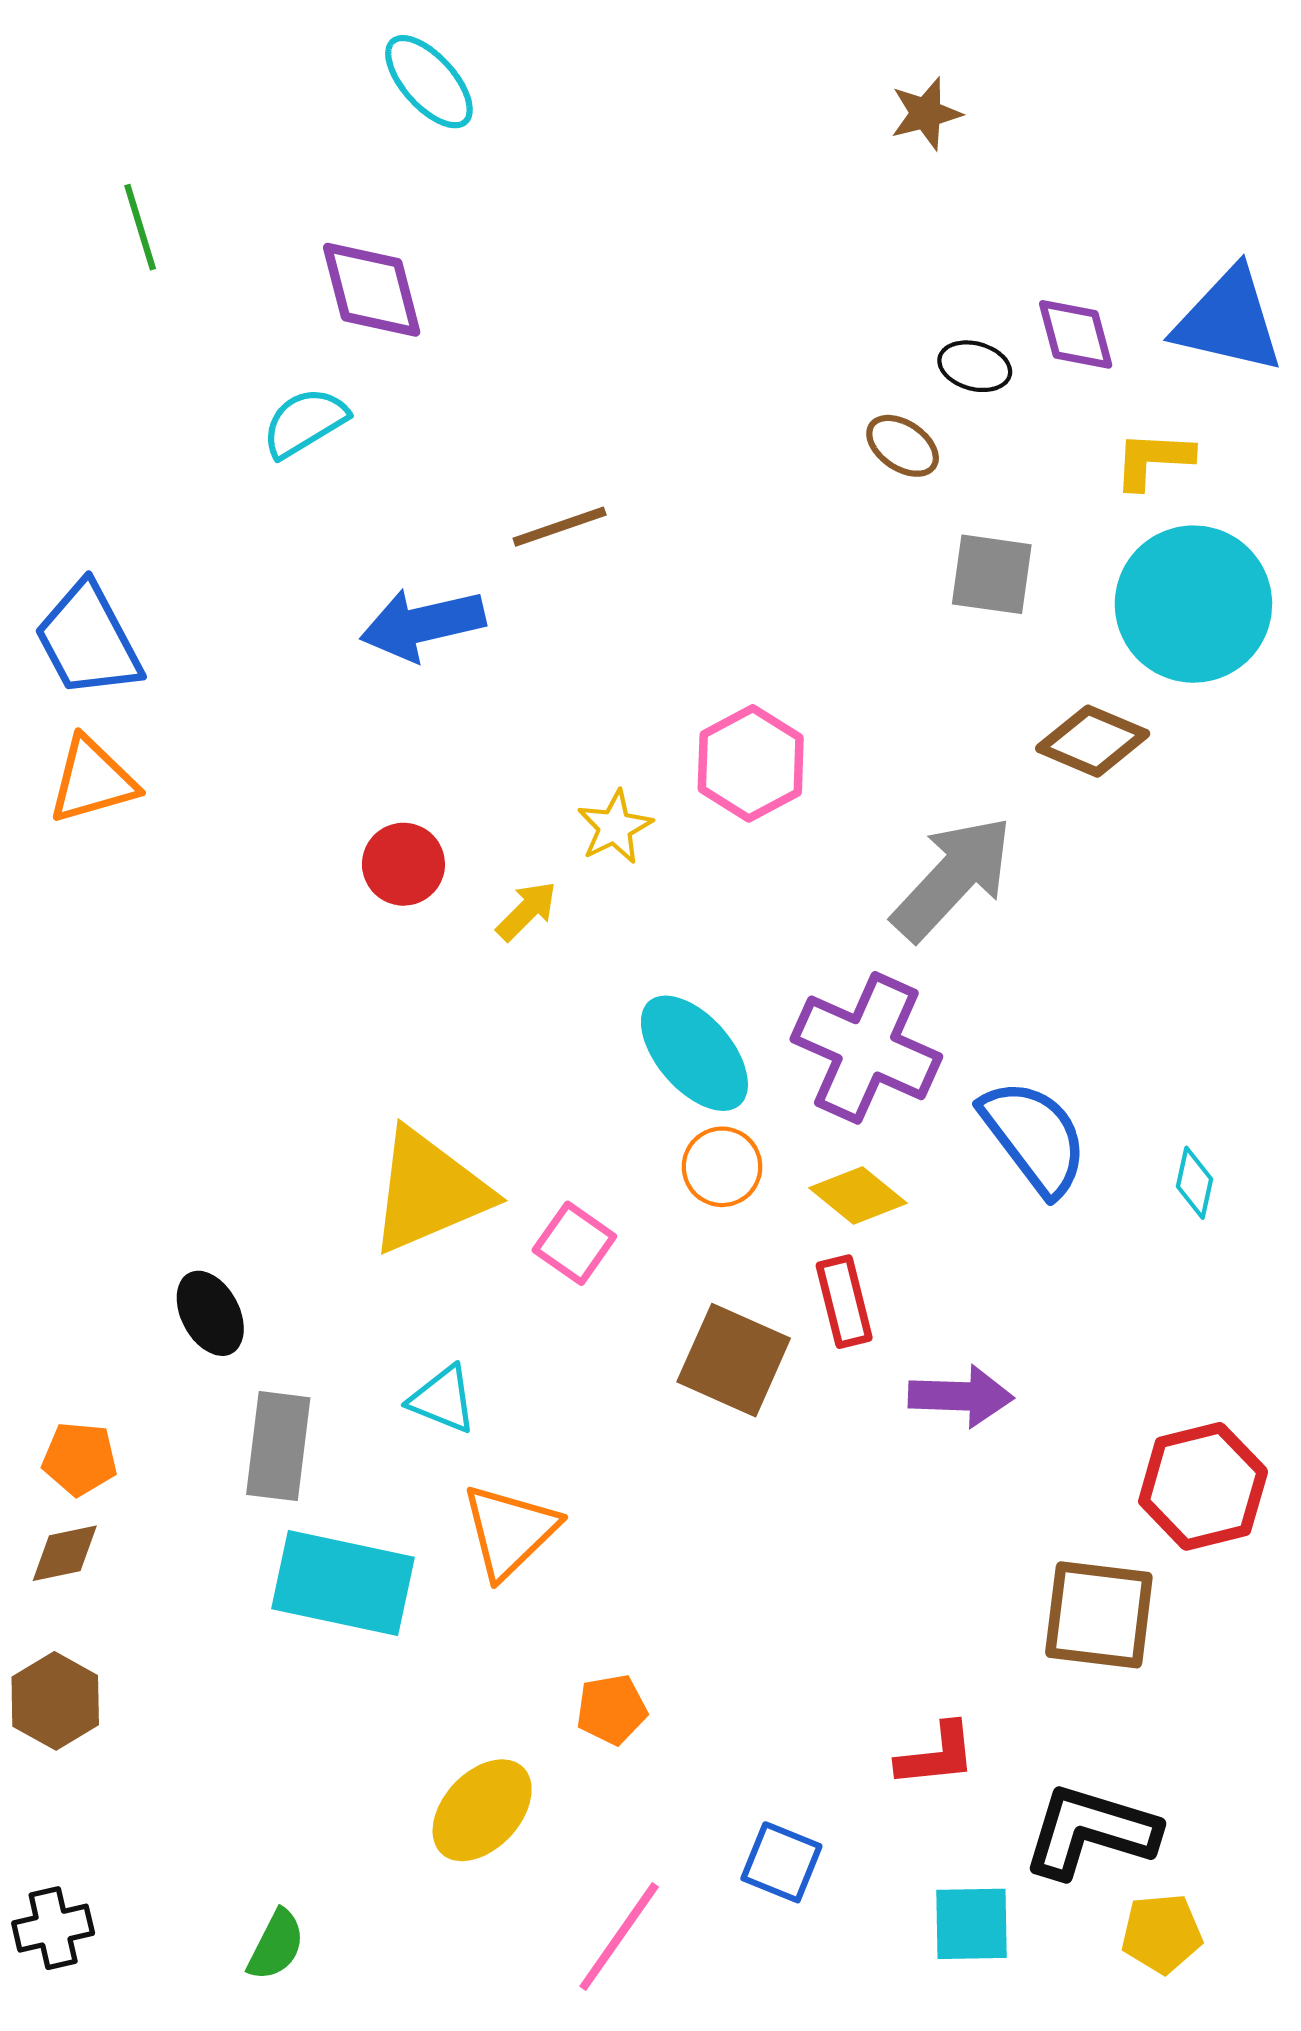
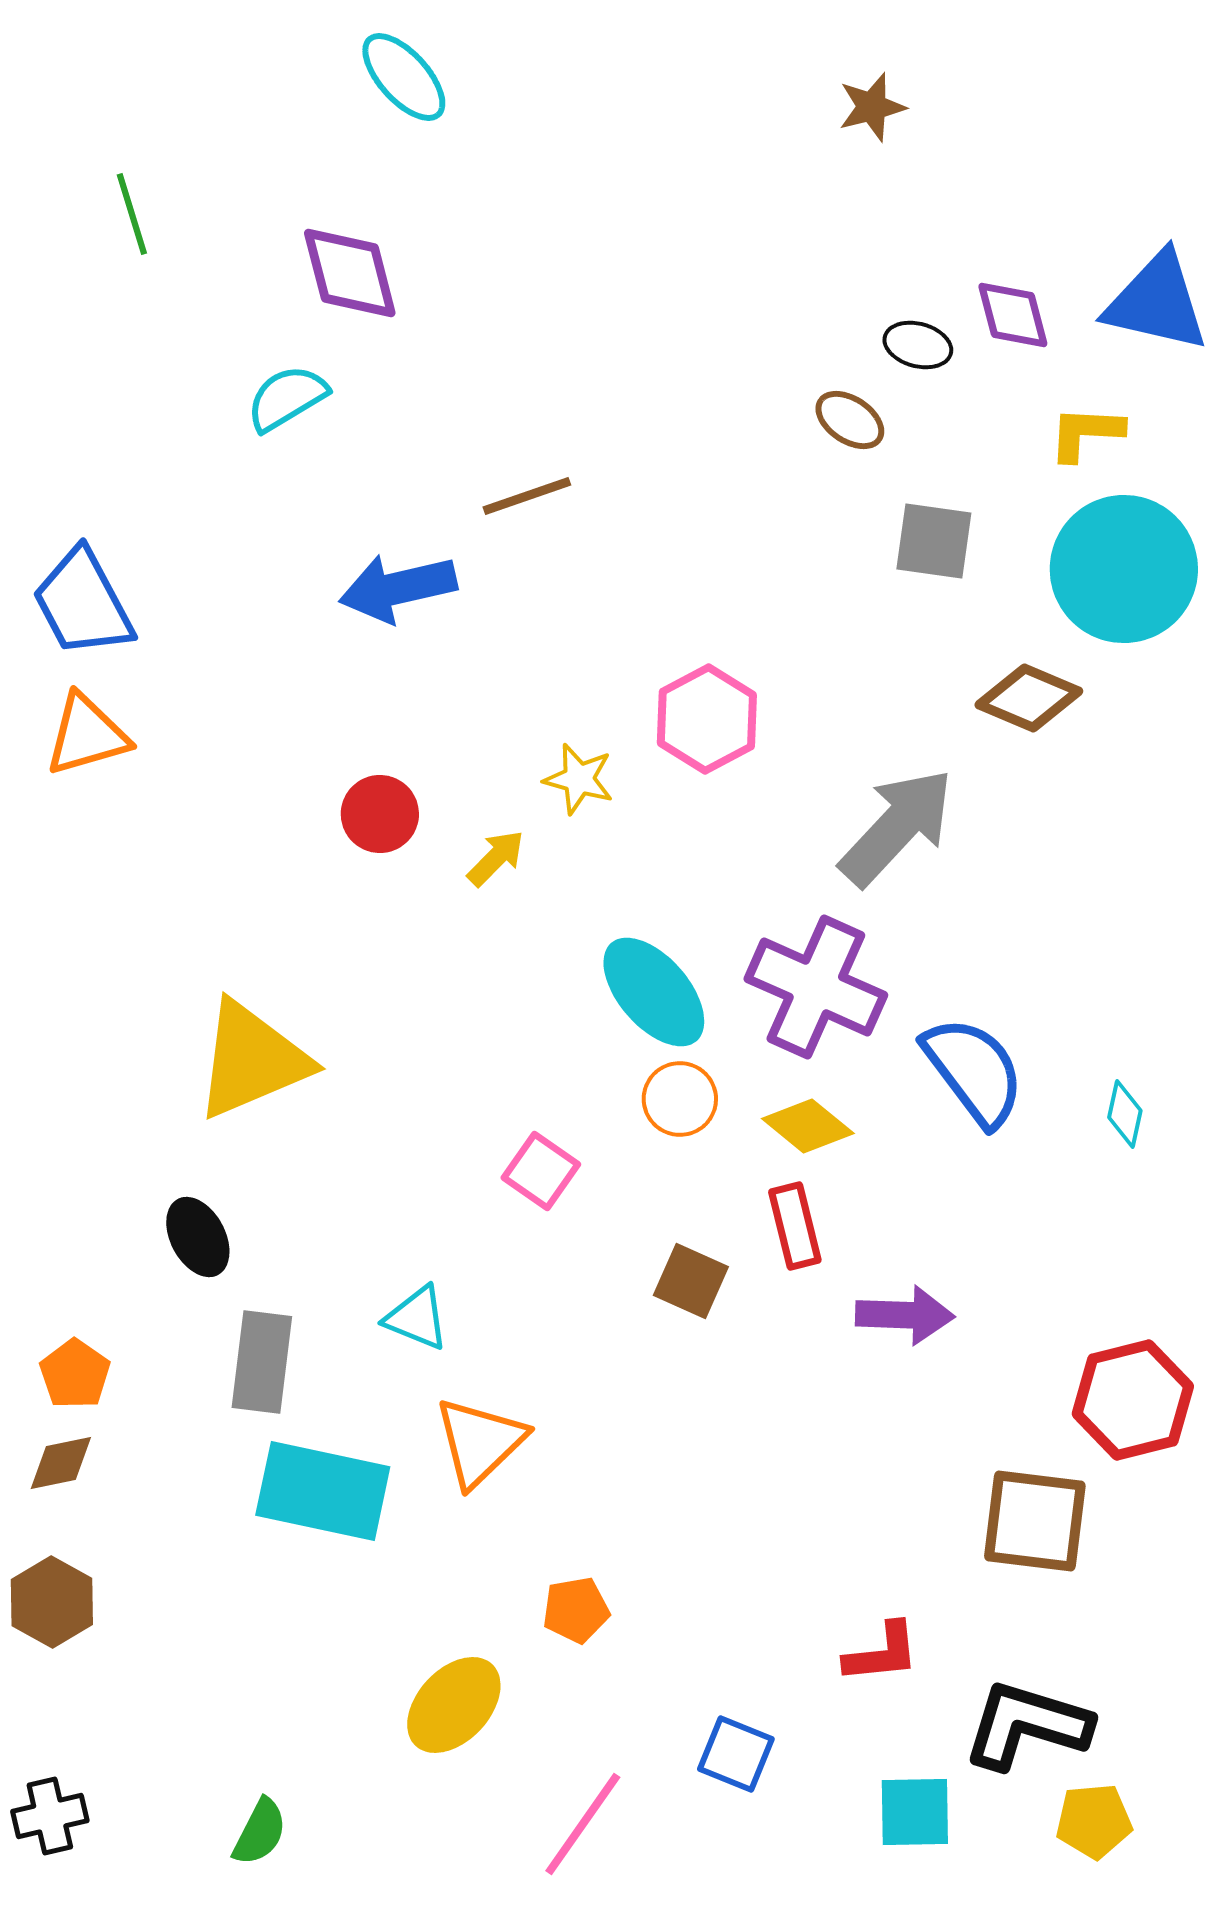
yellow star: (615, 827) -> (579, 779), turned -30
yellow triangle: (429, 1191) -> (252, 1060), moved
brown square: (734, 1360) -> (691, 1281), size x0.7
orange pentagon: (80, 1459) -> (75, 1374), turned 30

